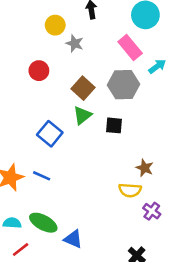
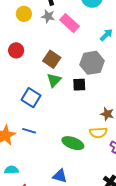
gray star: (75, 43) -> (48, 16), moved
pink rectangle: (130, 47) -> (70, 23), moved
gray hexagon: (123, 85) -> (92, 63), moved
green ellipse: (43, 223) -> (73, 143), moved

